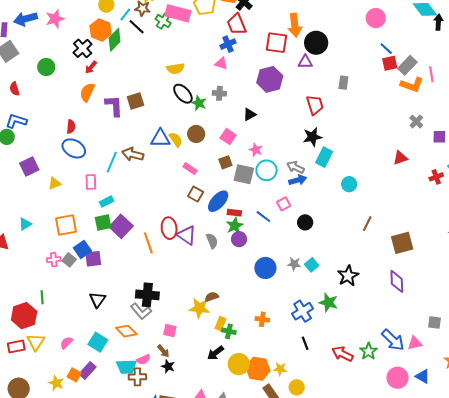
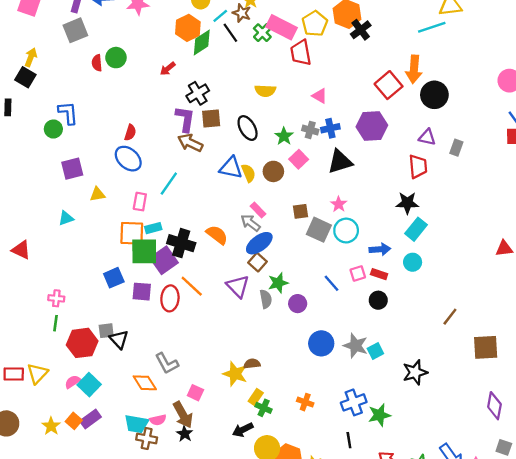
red trapezoid: (237, 24) -> (301, 53), moved
red square: (276, 43) -> (389, 85), turned 30
blue cross: (228, 44) -> (330, 128), moved
black cross: (83, 48) -> (198, 93), moved
purple triangle: (305, 62) -> (427, 137), moved
red semicircle: (15, 89) -> (97, 63), moved
orange semicircle: (87, 92) -> (217, 235), moved, turned 90
black ellipse: (183, 94) -> (248, 128), moved
black triangle: (250, 114) -> (340, 162), size x1.6
blue L-shape: (16, 121) -> (68, 113), turned 55
pink square: (228, 136) -> (299, 159), moved
brown arrow: (133, 154) -> (190, 143), moved
gray arrow: (295, 167) -> (250, 223), moved
cyan circle: (349, 184) -> (413, 262), moved
brown square: (196, 194) -> (258, 262), moved
blue ellipse: (218, 201) -> (259, 243), moved
red rectangle: (234, 213) -> (379, 274), moved
green square: (103, 222) -> (144, 251), size x1.4
cyan triangle: (25, 224) -> (66, 218), moved
orange square: (66, 225) -> (132, 233), moved
green star: (235, 226) -> (278, 283), moved
red ellipse: (169, 228) -> (170, 298), moved
orange line: (148, 243) -> (192, 286), turned -40
purple square: (93, 259) -> (142, 292), moved
pink cross: (54, 260) -> (56, 298), moved
gray square: (69, 260) -> (106, 331), moved, turned 32
gray star: (294, 264) -> (355, 346), size x1.5
purple diamond: (397, 281) -> (494, 406), moved
black cross: (147, 295) -> (181, 243), moved
black triangle: (97, 300) -> (119, 339), turned -30
green star: (328, 303) -> (379, 415), moved, turned 30
red hexagon: (24, 316) -> (82, 343), moved
cyan square: (98, 342) -> (89, 385), moved
brown arrow: (163, 351) -> (183, 415), size x1.6

